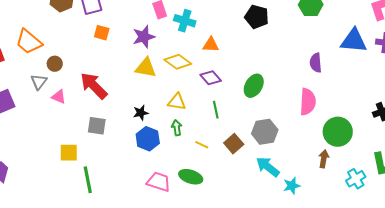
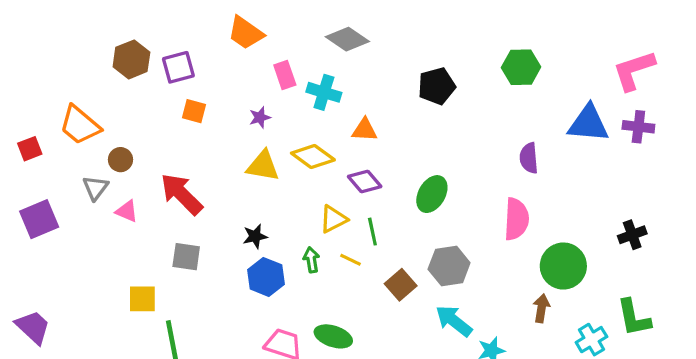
black pentagon: (257, 17) -> (437, 86), turned -30
purple star: (144, 37) -> (260, 117), size x0.6
yellow triangle: (177, 102) -> (333, 219), moved, turned -36
yellow line: (202, 145) -> (351, 260), moved

